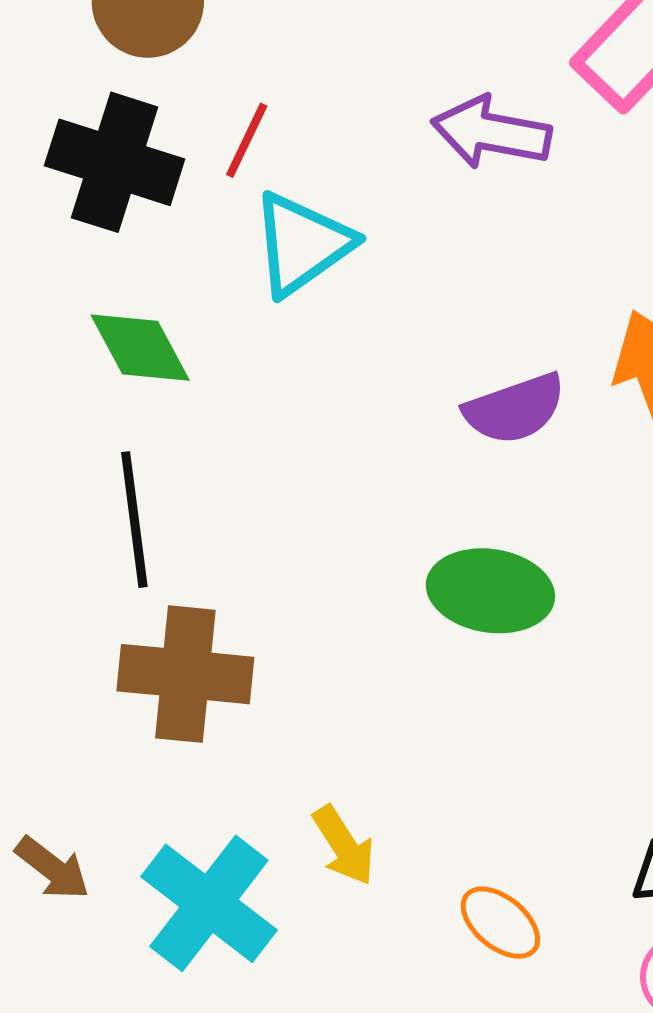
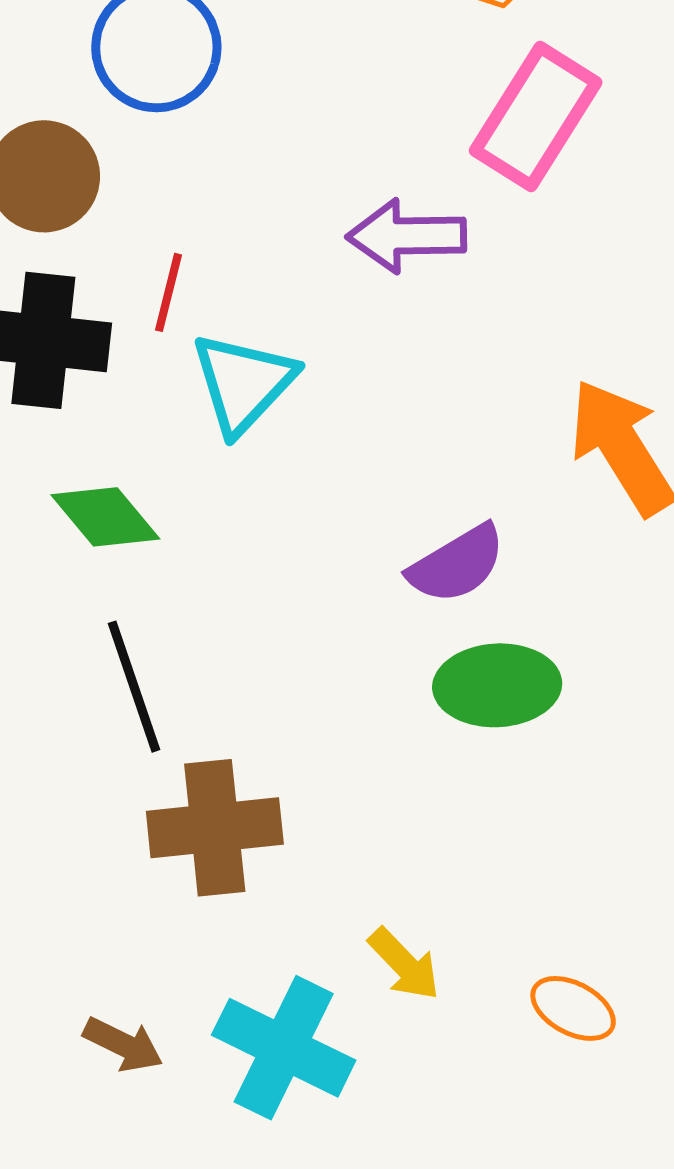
purple semicircle: (515, 409) -> (457, 564), moved

